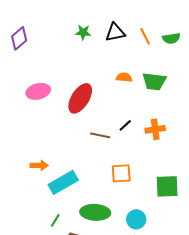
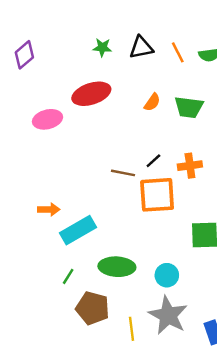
orange semicircle: (124, 77) -> (152, 102), turned 119
red ellipse: (80, 98) -> (91, 94), moved, turned 40
orange square: (121, 173) -> (157, 195), moved, size x1.5

